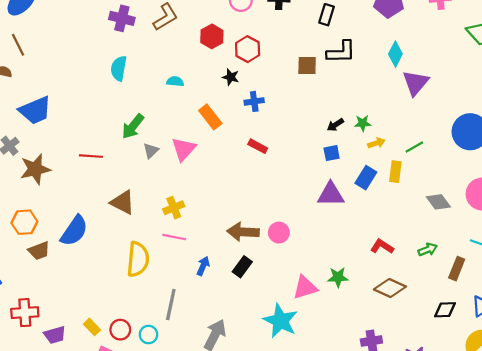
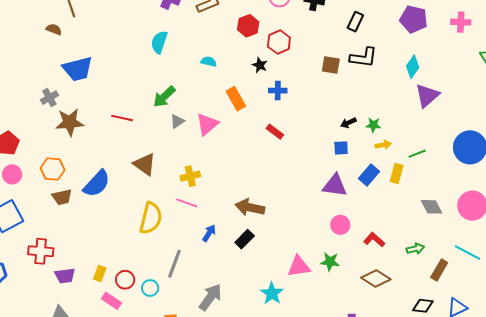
pink circle: (279, 233) -> (340, 225), moved
cyan star: (280, 321) -> (272, 293), size x0.7
yellow rectangle: (92, 327) -> (100, 273), turned 56

